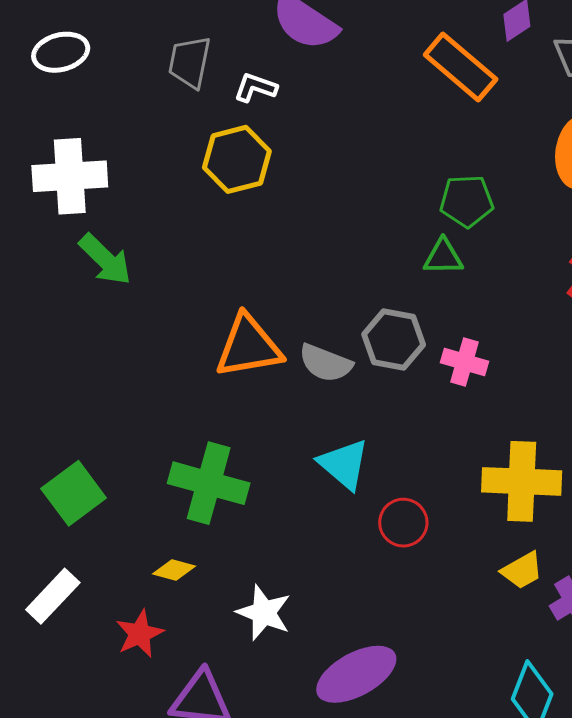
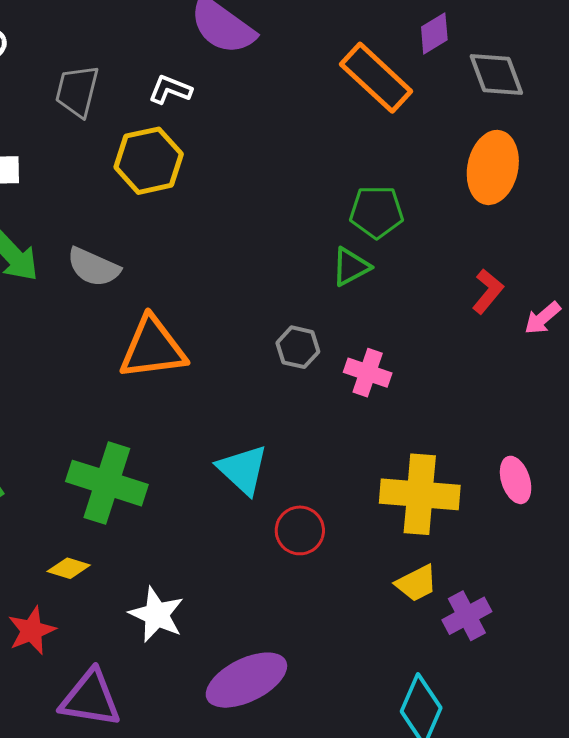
gray trapezoid: (190, 62) -> (77, 91), moved
green triangle: (443, 257) -> (351, 267), turned -30
gray hexagon: (394, 340) -> (298, 347), size x0.7
gray semicircle: (325, 363) -> (93, 267), moved

